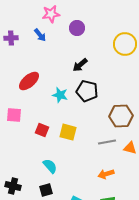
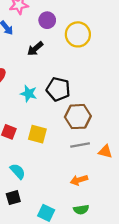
yellow circle: (125, 44) -> (78, 34), moved
black arrow: (80, 65) -> (35, 49), moved
brown hexagon: (121, 116) -> (78, 117), moved

